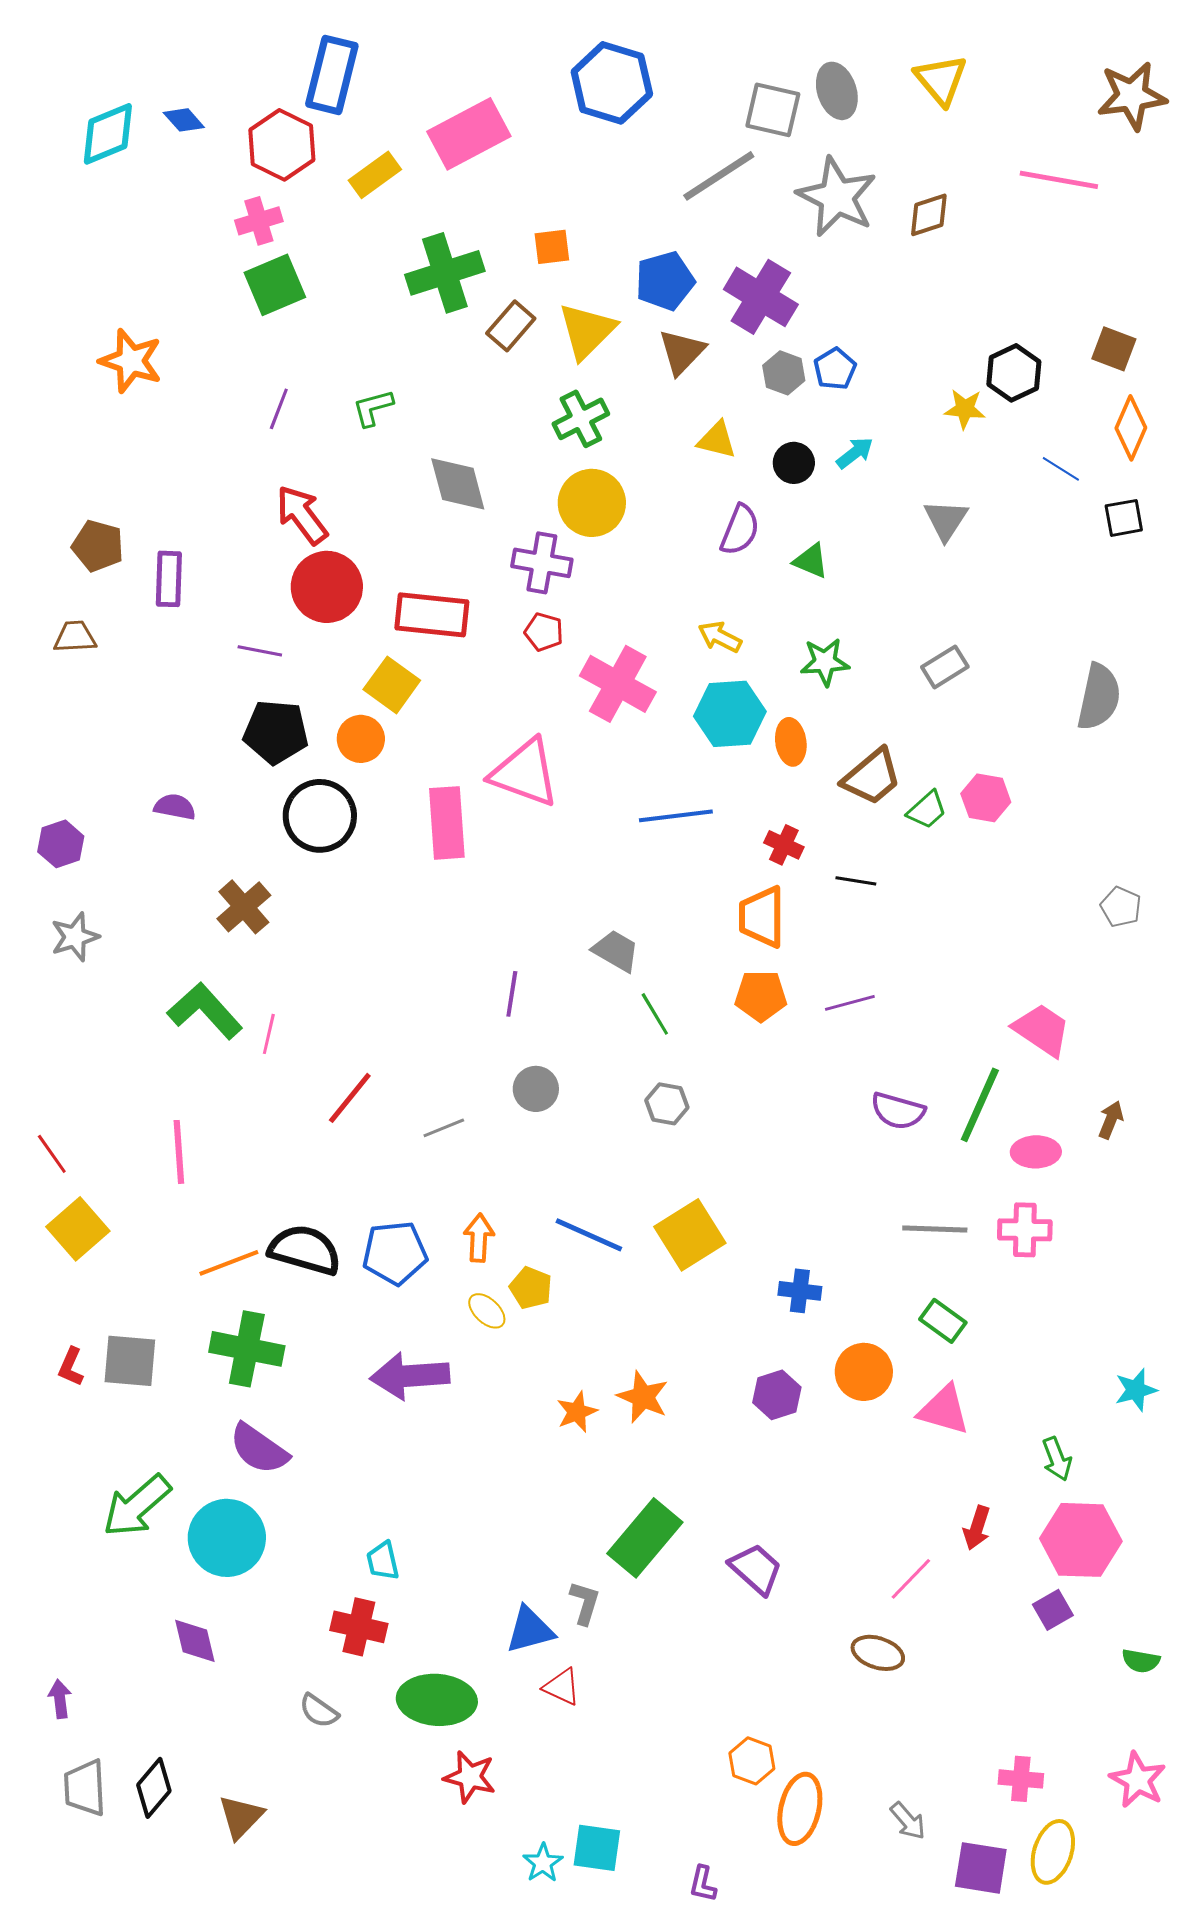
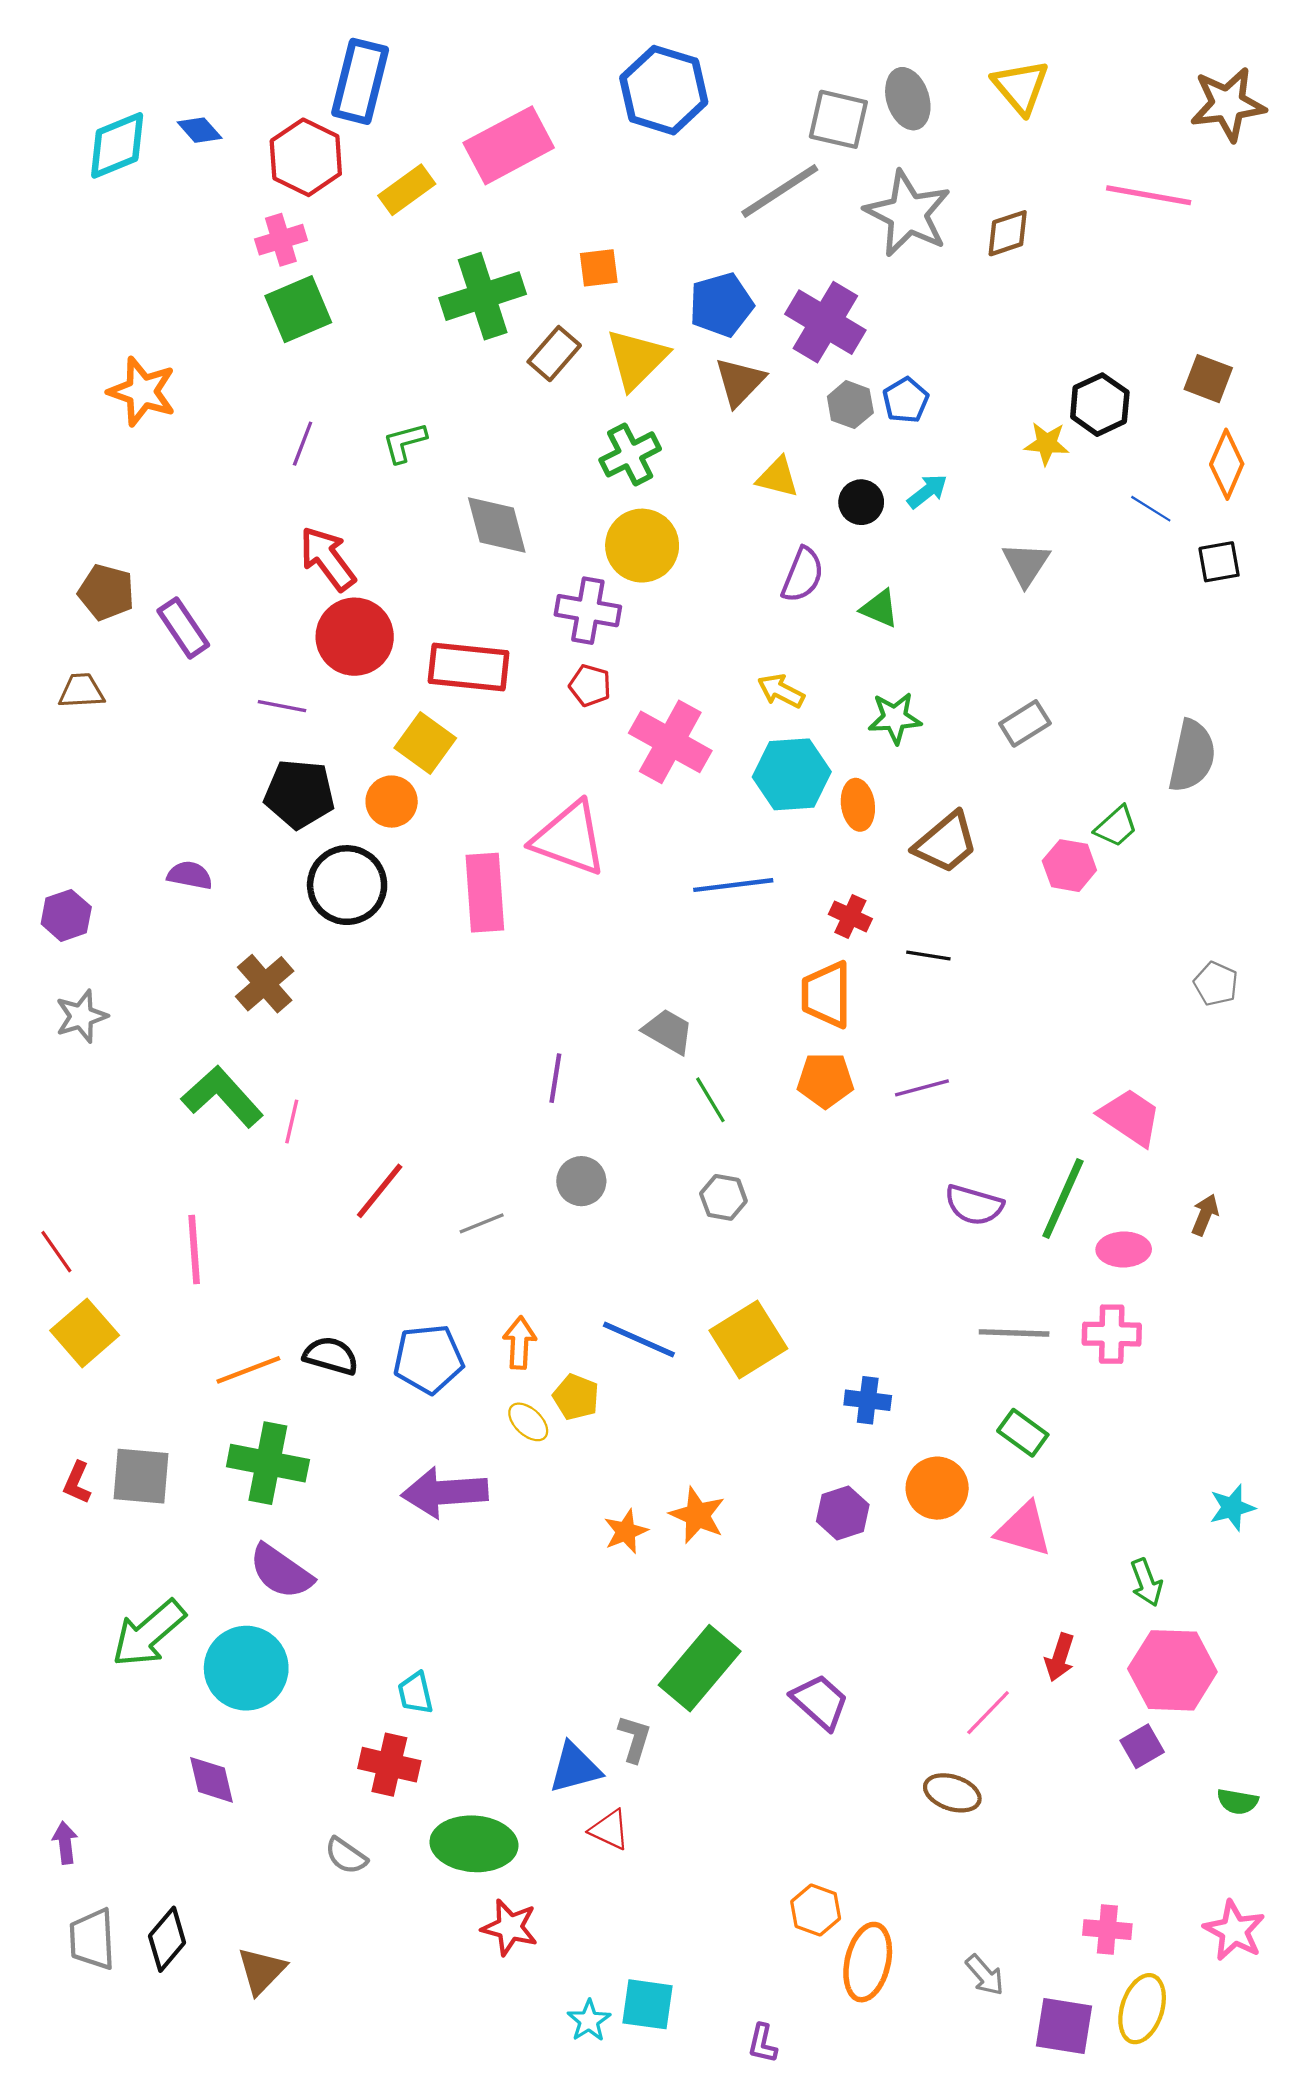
purple rectangle: (169, 579) -> (183, 628), turned -36
green trapezoid: (927, 810) -> (1116, 826), moved
black semicircle: (305, 1250) -> (331, 1356), size x0.7

